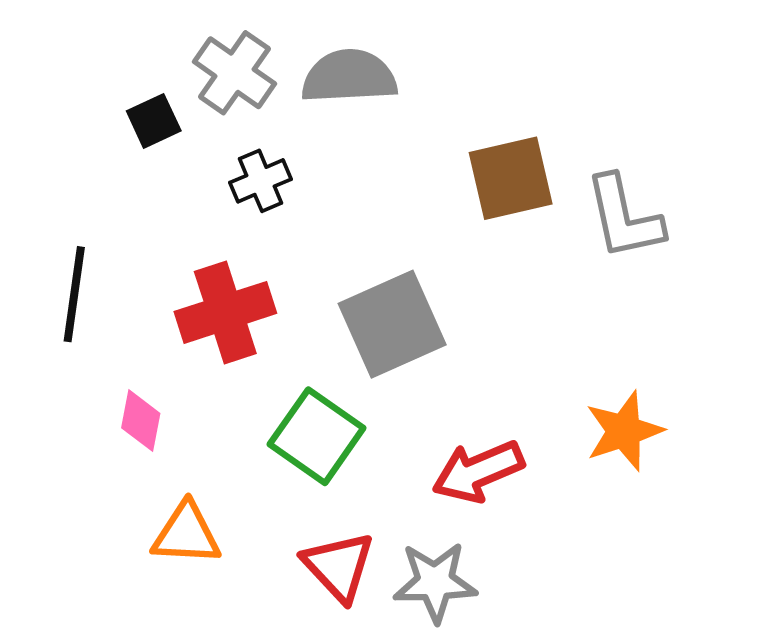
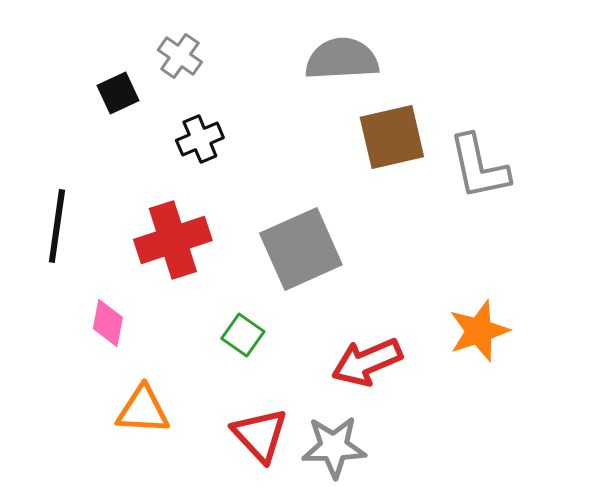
gray cross: (234, 73) -> (180, 56), size x0.7
gray semicircle: (349, 77) -> (342, 59), moved
green square: (317, 436) -> (243, 335), size x0.6

